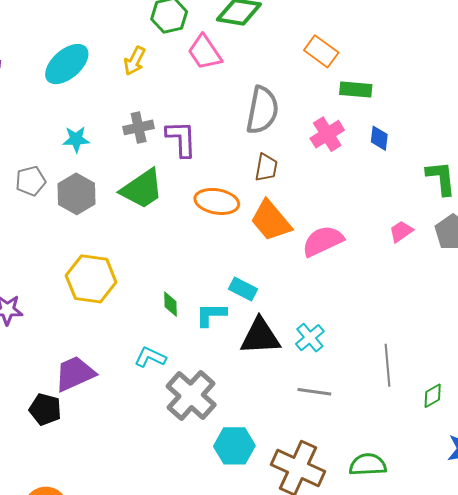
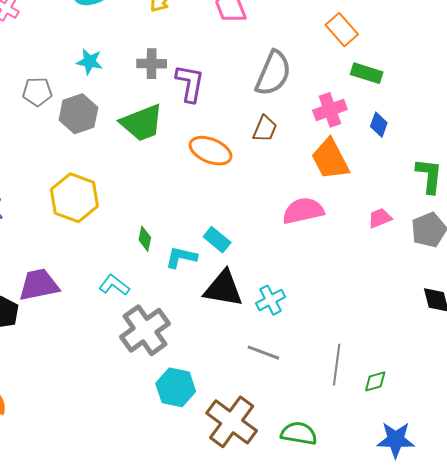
orange trapezoid: (271, 221) -> (330, 159), moved
gray line: (388, 365) -> (337, 365), moved

